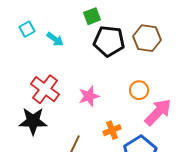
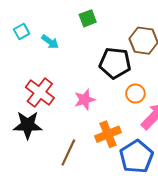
black pentagon: (109, 41) -> (115, 63), moved
orange cross: (112, 130) -> (108, 134), size x1.4

